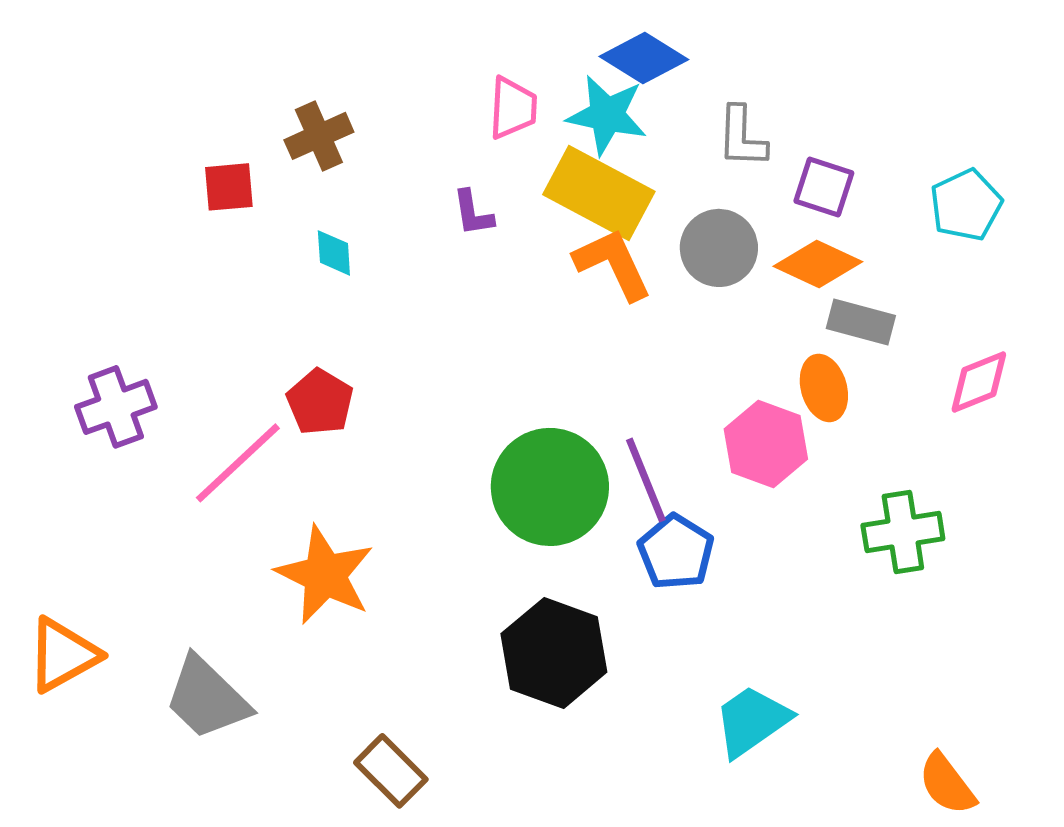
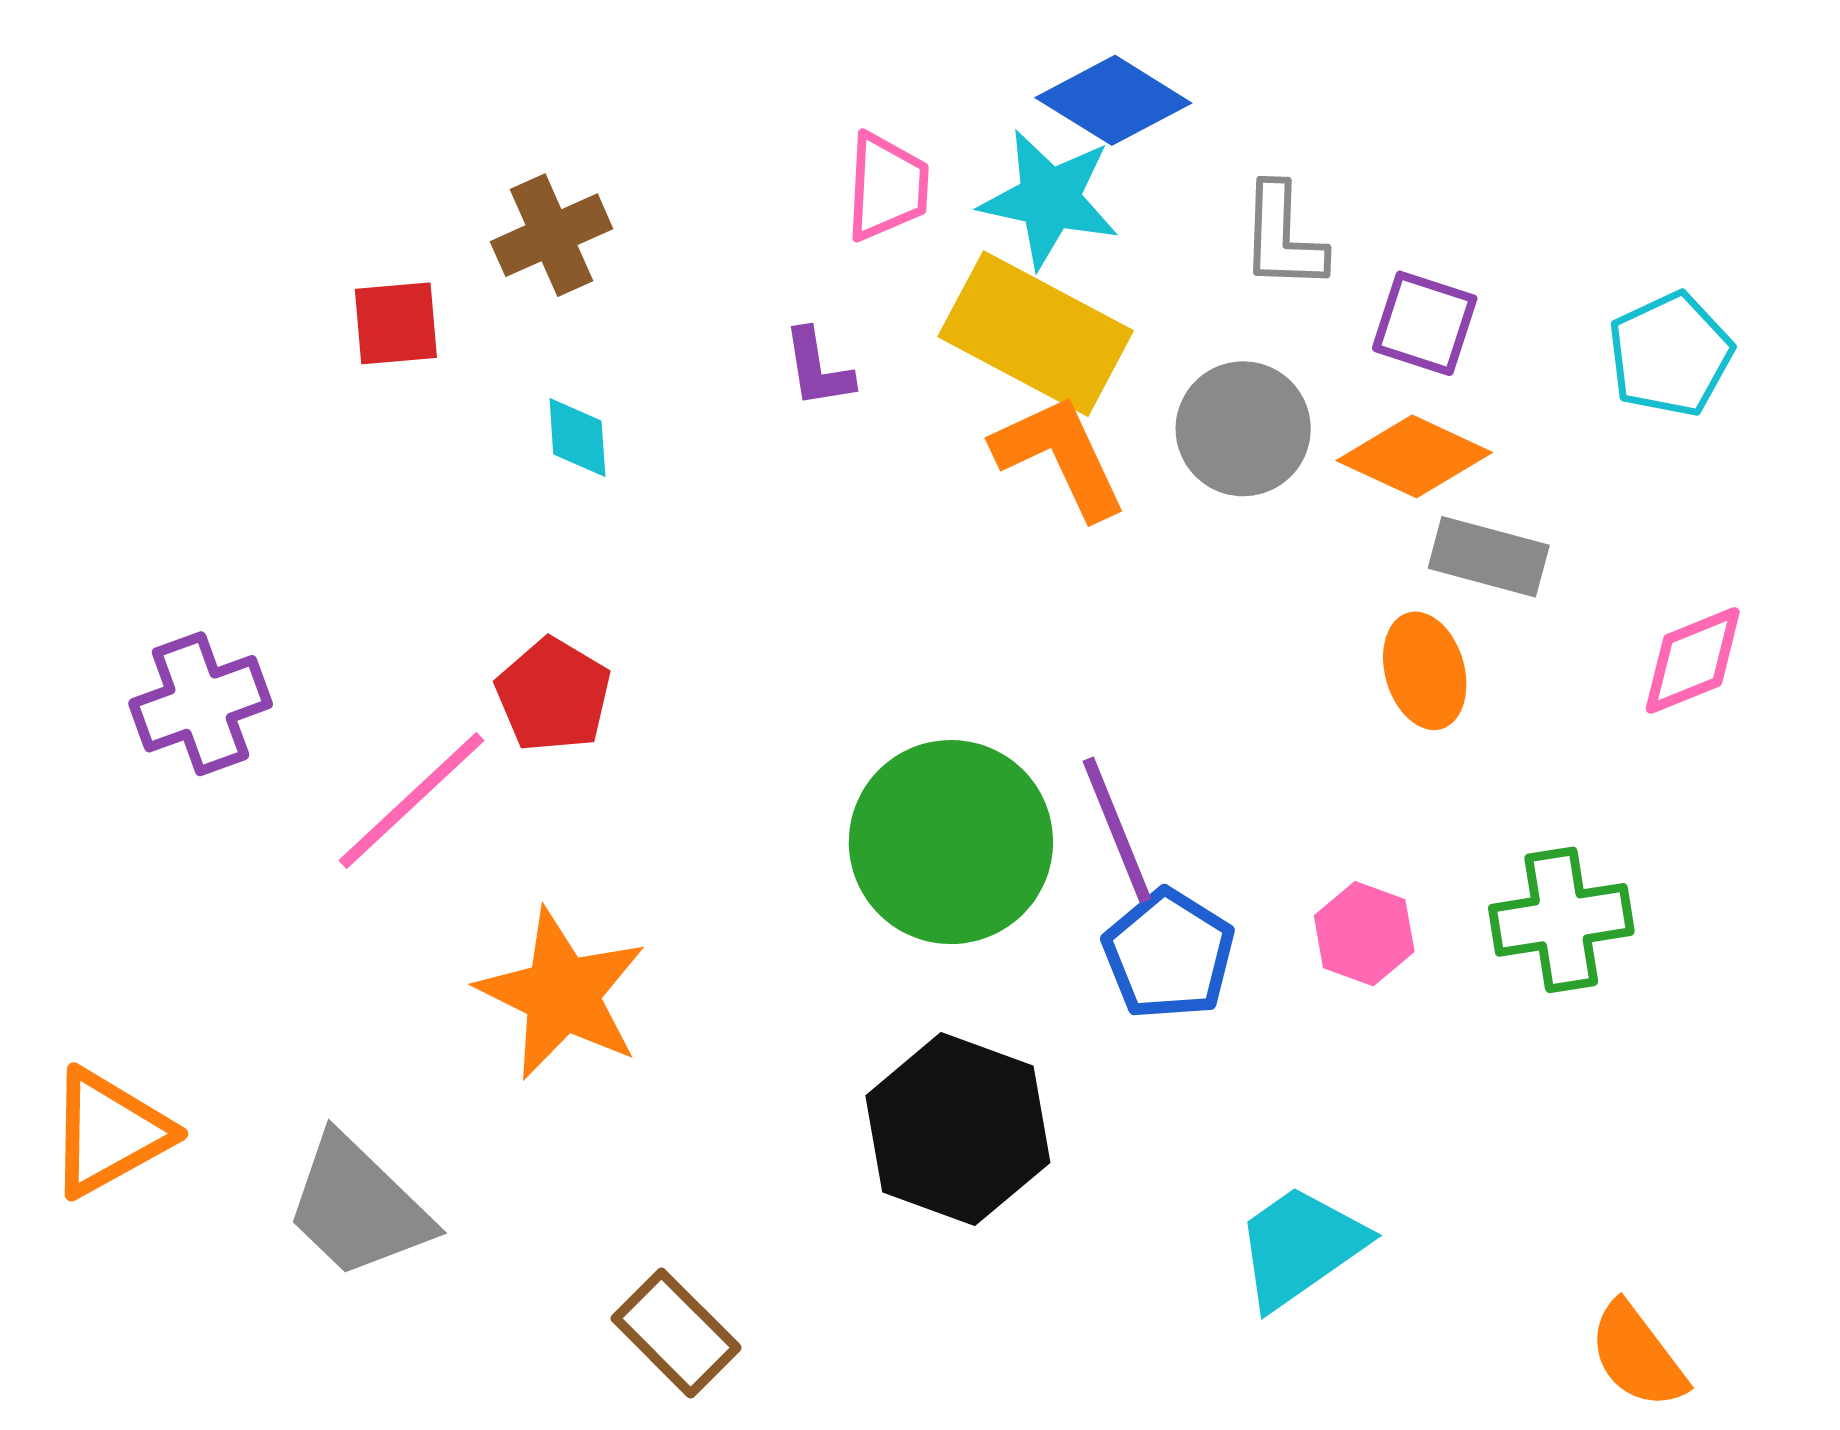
pink hexagon: (766, 444) -> (1364, 934), moved, size x0.7

